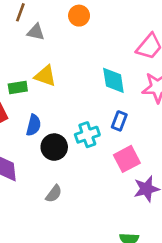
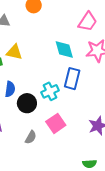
blue rectangle: (119, 121) -> (72, 79), size x1.5
pink square: (127, 159) -> (56, 123), moved

